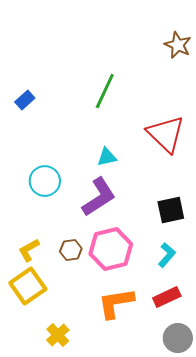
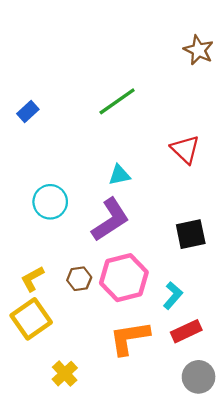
green line: (105, 91) -> (117, 101), turned 30
red triangle: (166, 134) -> (185, 149), size x0.7
cyan L-shape: (167, 255) -> (173, 295), moved

